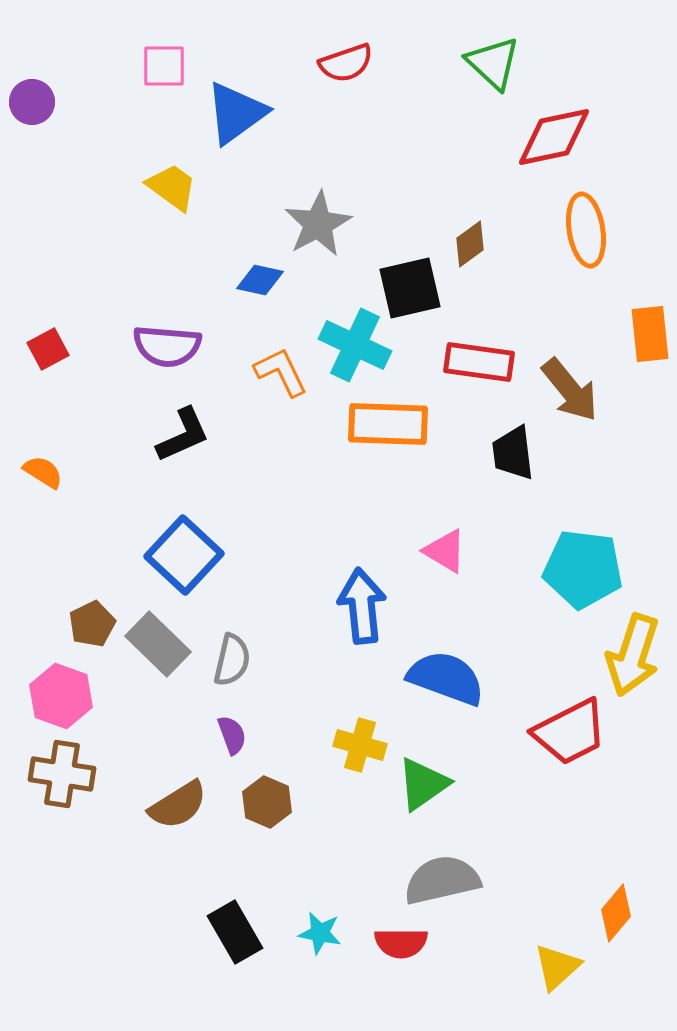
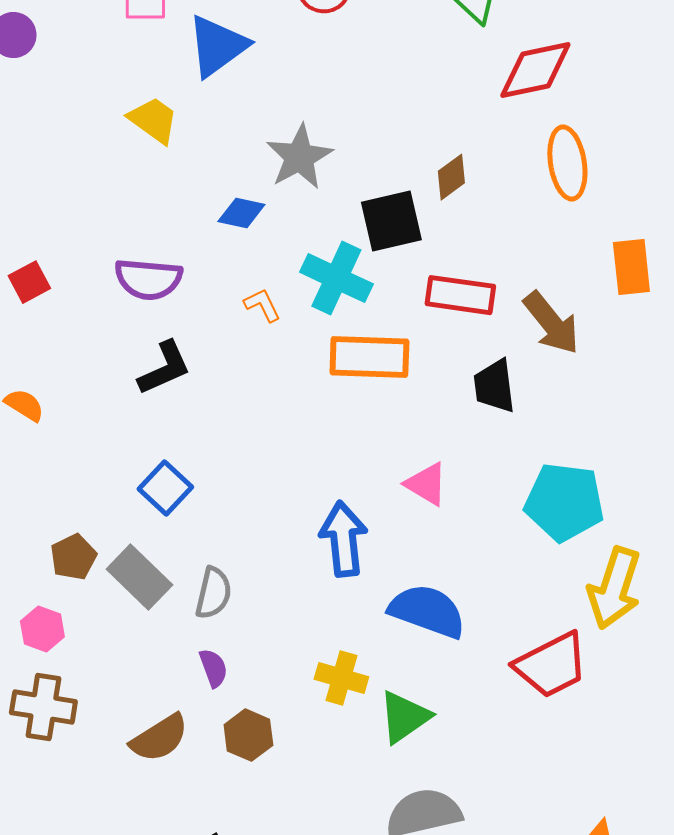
orange L-shape: (281, 372) -> (262, 305), size x0.7
blue square: (184, 555) -> (165, 488), size x0.7
pink hexagon: (61, 696) -> (42, 629), size x0.7

